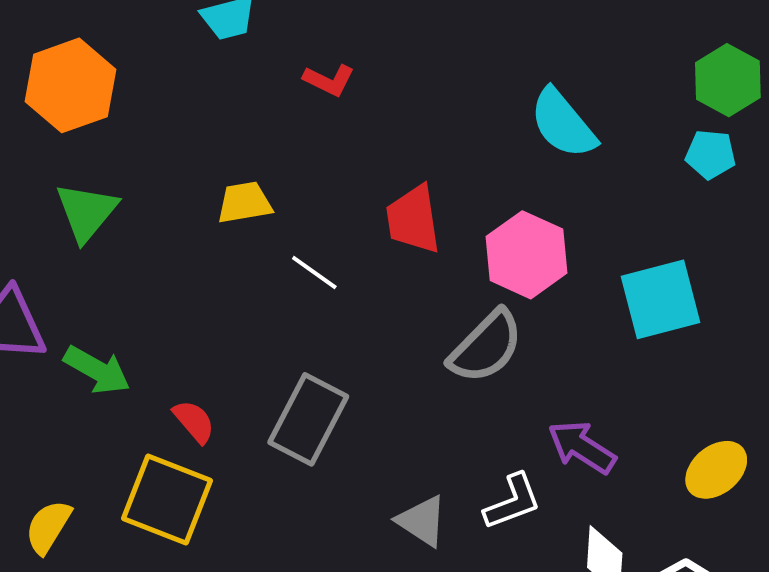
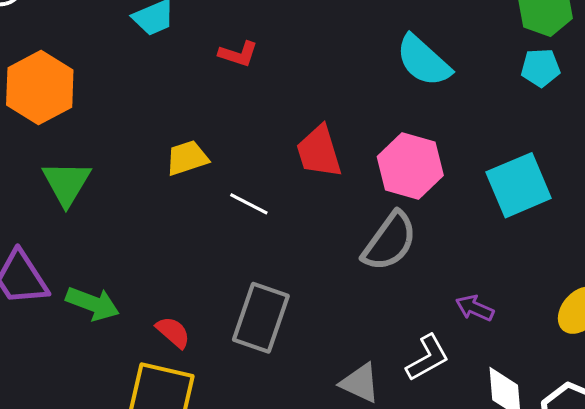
purple arrow: (582, 447) -> (475, 308), size x0.7

